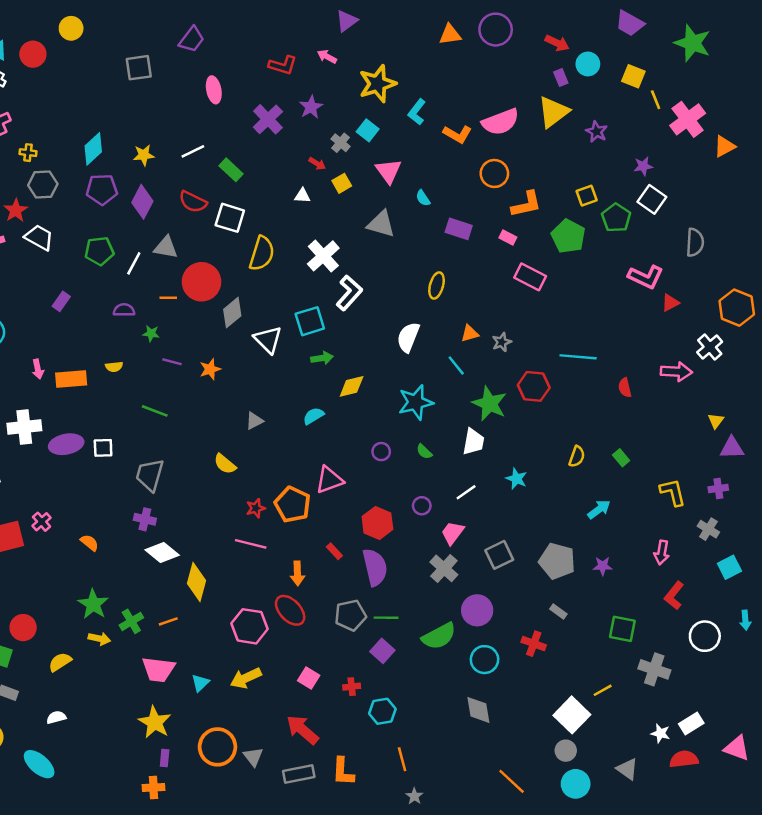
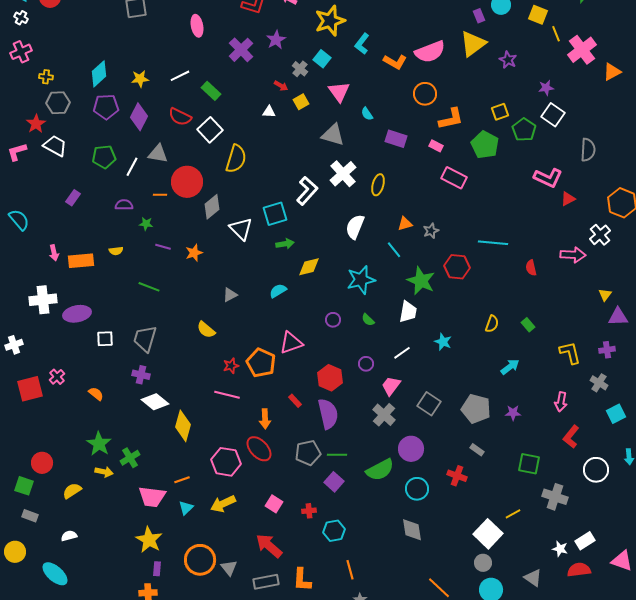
white square: (230, 218) -> (210, 130), turned 30
white cross: (323, 256) -> (343, 174), moved
white square: (103, 448) -> (105, 339), moved
gray square: (499, 555) -> (429, 404), turned -30
orange line: (168, 621) -> (182, 480), moved

